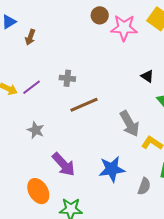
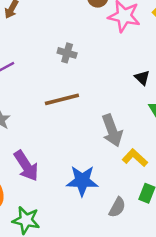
gray cross: (67, 78) -> (67, 53), moved

